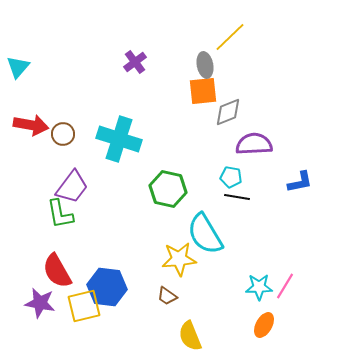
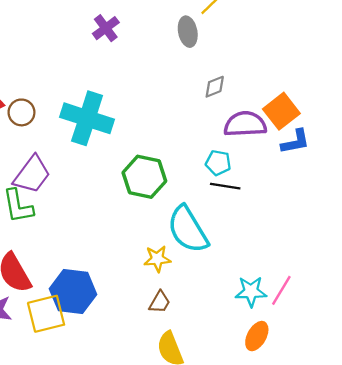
orange square: (203, 91) -> (281, 111), moved, turned -32
gray diamond: (228, 112) -> (215, 87), size x0.7
blue L-shape: (300, 182) -> (295, 142), moved
yellow star: (179, 259) -> (157, 259), size x0.7
brown trapezoid: (167, 296) -> (160, 302), moved, turned -95

